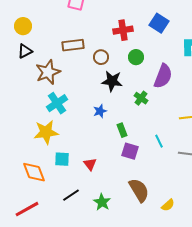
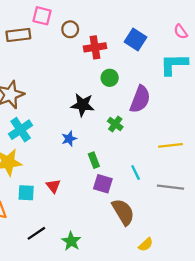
brown rectangle: (73, 45) -> (18, 35), moved
brown circle: (101, 57) -> (70, 29), moved
red triangle: (90, 164) -> (53, 186), moved
brown semicircle: (139, 190) -> (123, 212), moved

